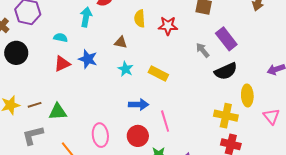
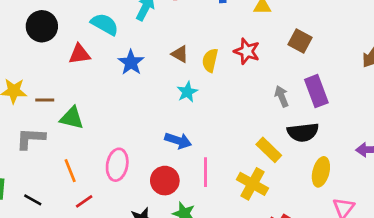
yellow semicircle: (140, 19) -> (210, 60), moved
cyan semicircle: (61, 38) -> (105, 24), size x1.5
red triangle: (62, 64) -> (79, 54), moved
cyan star: (125, 69) -> (187, 92), moved
yellow rectangle: (158, 74) -> (269, 150), moved
yellow cross: (226, 116) -> (252, 184), moved

